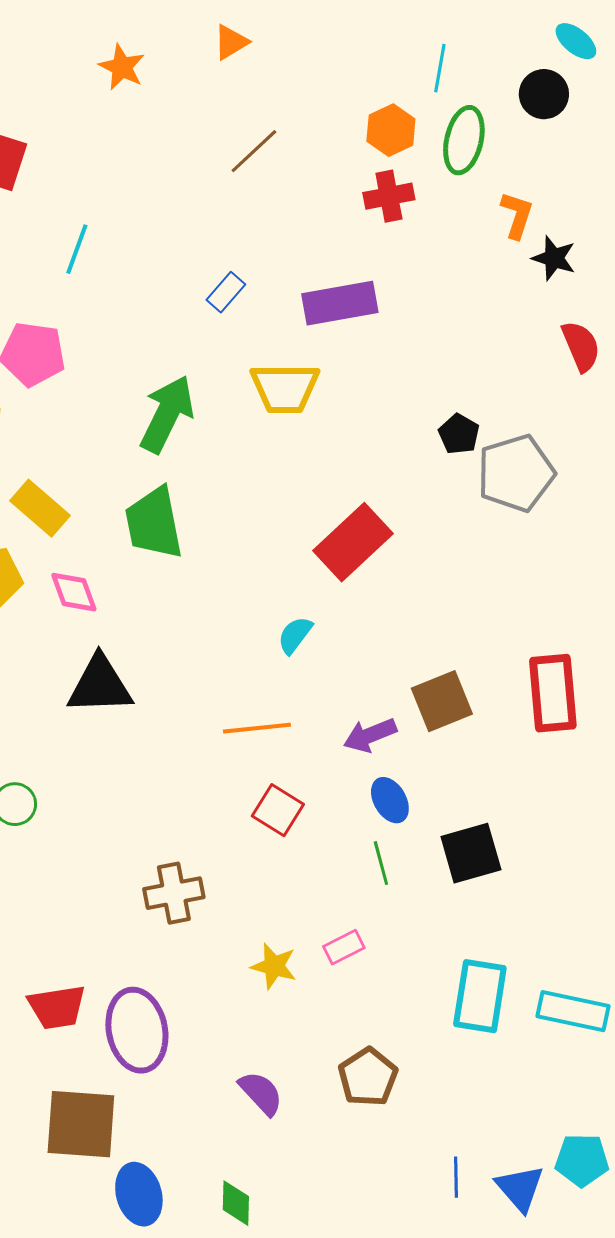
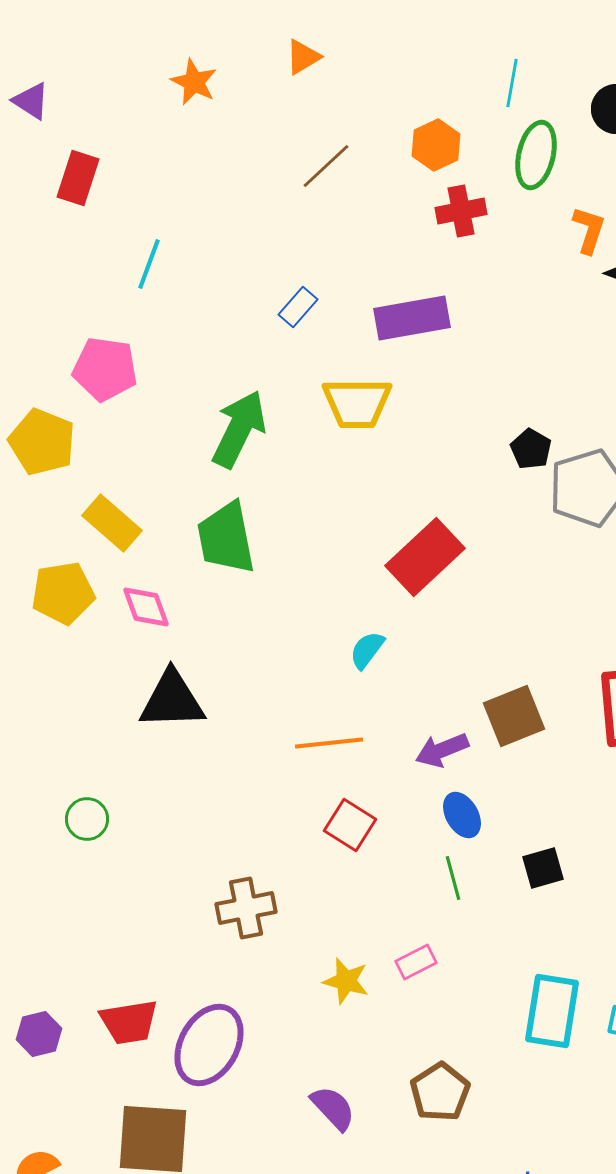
orange hexagon: (391, 130) -> (436, 145), moved
black square: (471, 853) -> (543, 868), size x0.7
purple ellipse: (137, 1030) -> (209, 1045), turned 40

